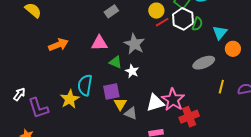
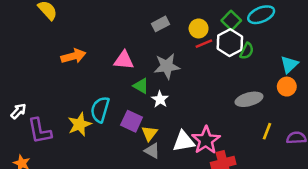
gray rectangle: (111, 11) -> (161, 24), moved
cyan triangle: (220, 33) -> (289, 64), moved
gray star: (134, 44) -> (167, 66), turned 30
purple square: (111, 92) -> (132, 121), turned 30
yellow triangle: (120, 104) -> (149, 133), moved

